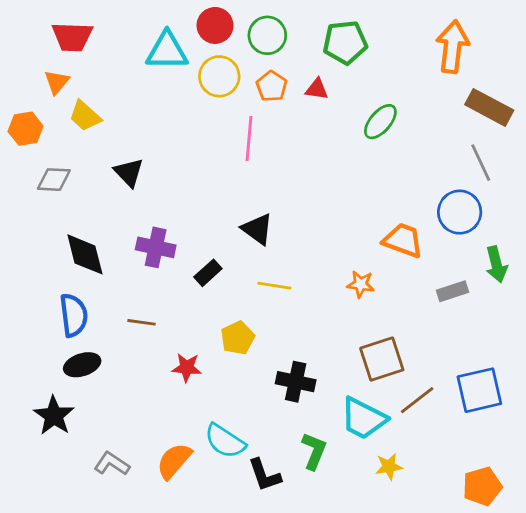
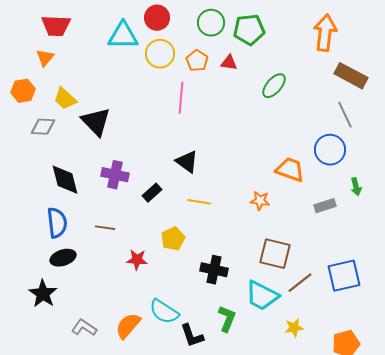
green circle: (267, 35) -> (211, 23), moved
yellow trapezoid: (85, 116) -> (65, 99), moved
black triangle: (129, 172) -> (96, 122), size x1.4
green arrow: (496, 264) -> (356, 187), size x0.7
brown square: (382, 359) -> (275, 254), turned 32
yellow star: (389, 467) -> (294, 328), moved

